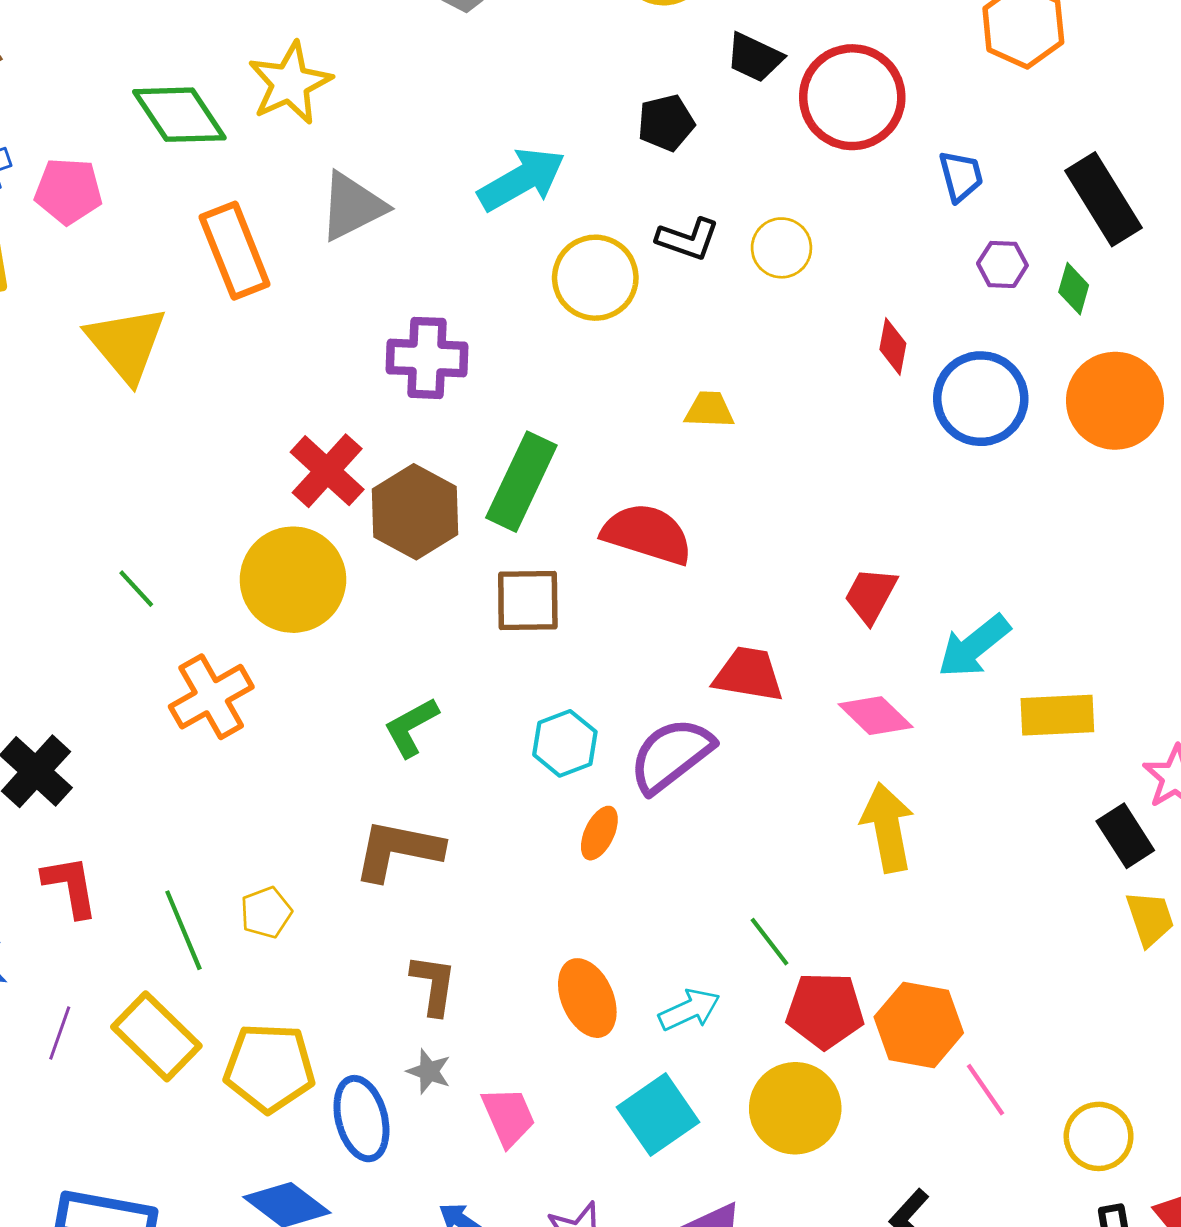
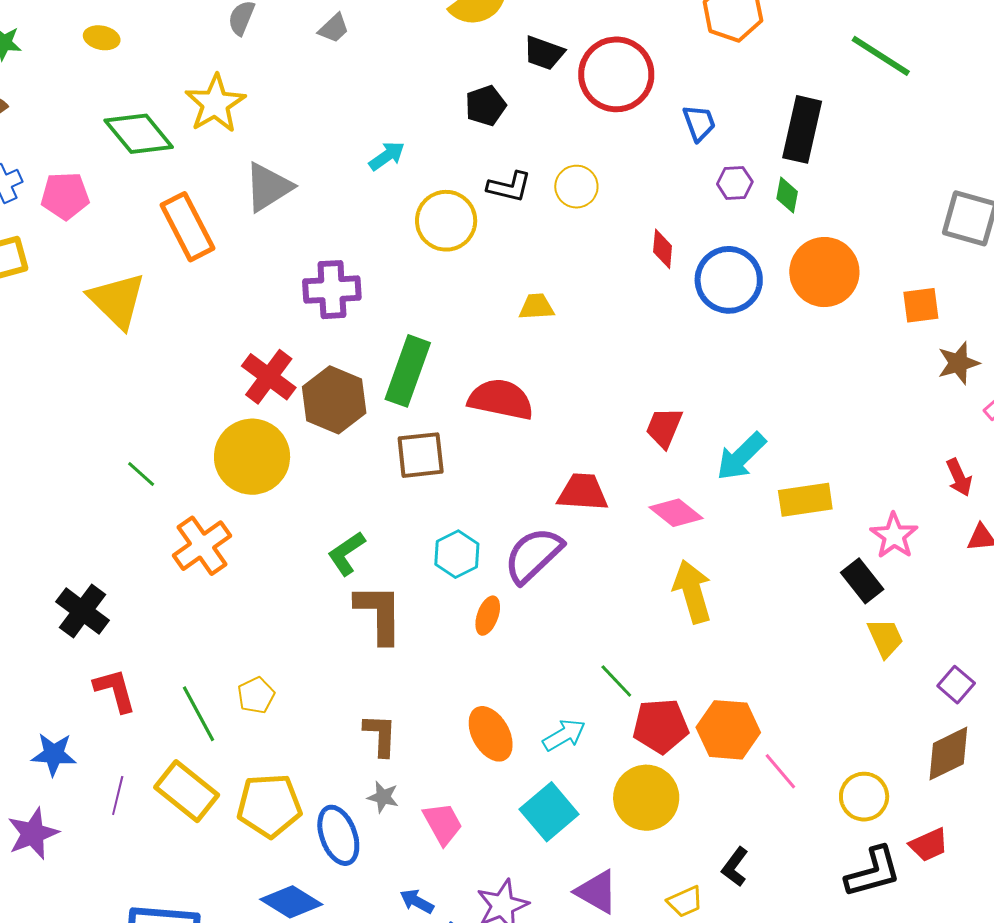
cyan arrow: (522, 179) -> (387, 156), size x0.6
black rectangle: (1103, 199) -> (802, 129), turned 50
brown L-shape: (398, 850) -> (379, 614), moved, turned 84

